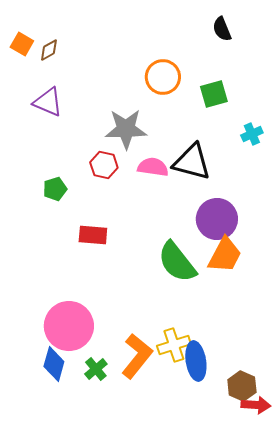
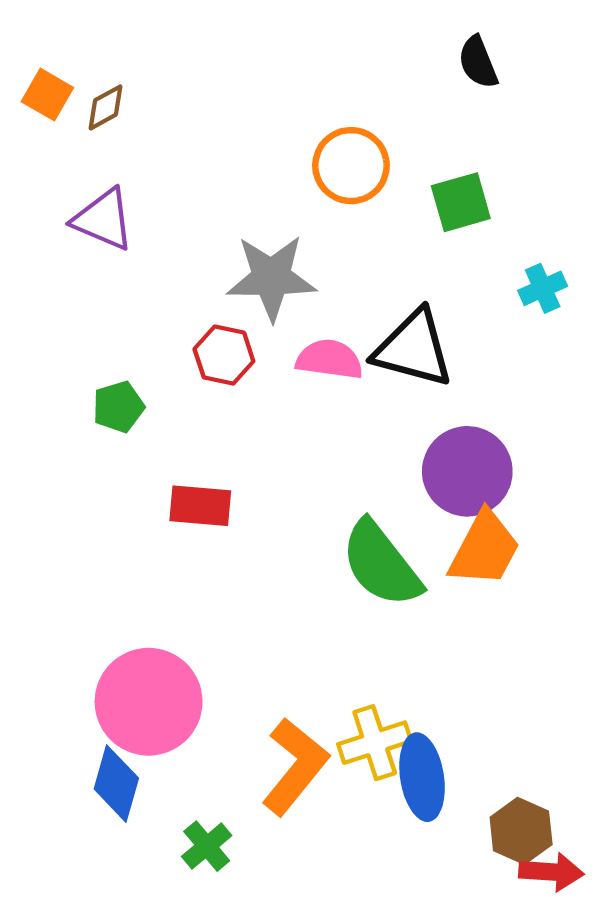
green cross: (96, 369) -> (207, 846), moved

